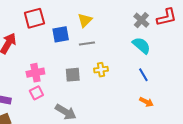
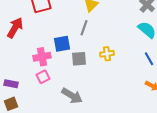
blue square: (61, 34) -> (62, 44), moved
gray line: (87, 43) -> (84, 28), moved, turned -63

